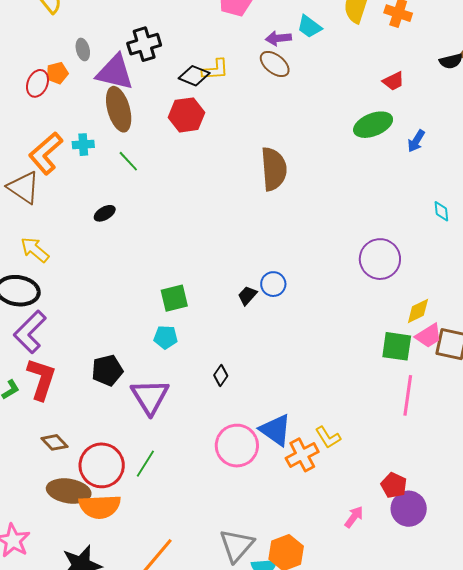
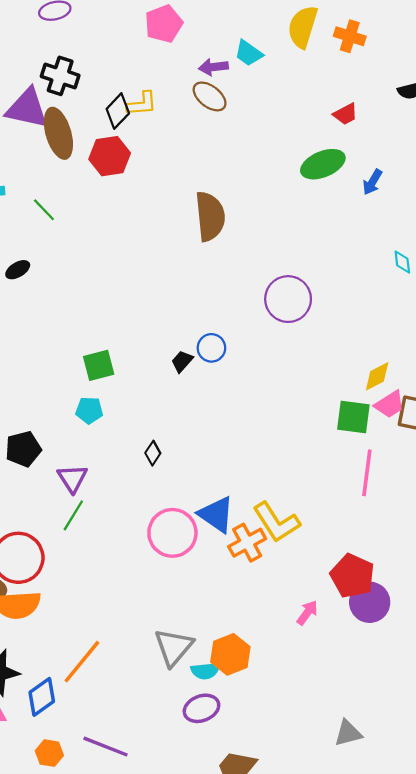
black cross: (144, 44) -> (60, 76), turned 36
black diamond: (194, 76) -> (118, 111), turned -68
brown ellipse: (119, 109) -> (58, 133), moved
purple circle: (380, 259) -> (288, 299), moved
purple triangle: (150, 397) -> (72, 478), size x0.7
yellow L-shape: (328, 437) -> (276, 522), size x1.6
green line: (145, 464) -> (73, 515), moved
red pentagon: (394, 485) -> (352, 576), size x1.5

